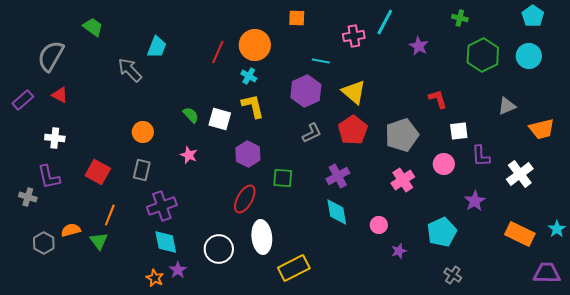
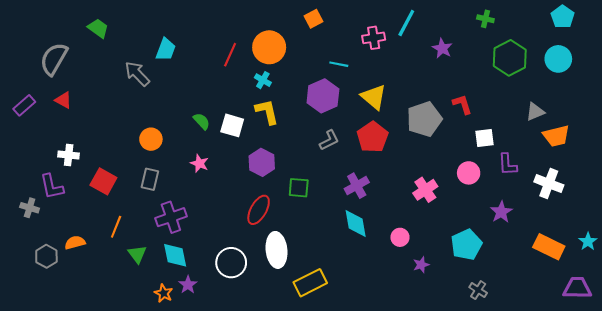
orange square: (297, 18) -> (313, 19), turned -30
orange trapezoid: (542, 129) -> (556, 136), moved
gray pentagon: (402, 135) -> (424, 119), moved
white cross: (55, 138) -> (69, 155), moved
white cross: (520, 174) -> (549, 183), turned -32
green triangle: (99, 241) -> (137, 254), moved

